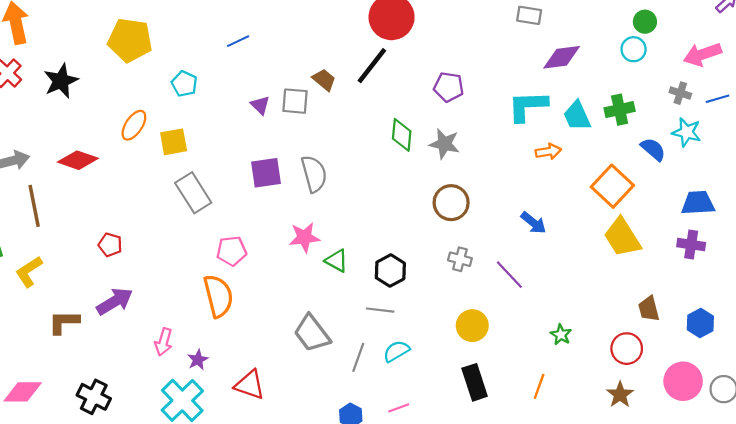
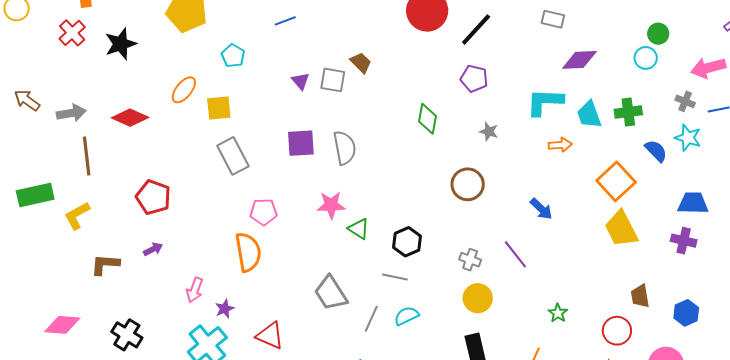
black line: (372, 66) -> (476, 30), moved
gray star: (444, 144) -> (489, 132), moved, size x0.7
red pentagon: (110, 245) -> (153, 197), size x1.6
gray cross: (460, 259) -> (470, 260), moved
purple arrow: (115, 301) -> (153, 249), size x0.6

